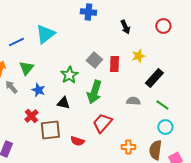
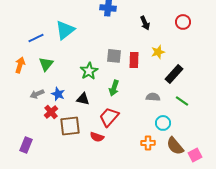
gray square: (94, 60) -> (114, 56), turned -35
gray arrow: (11, 87) -> (37, 94), moved, turned -72
blue star: (38, 90) -> (58, 94), moved
green arrow: (94, 92) -> (114, 88), size x0.7
red trapezoid: (102, 123) -> (109, 117), moved
cyan circle: (165, 127) -> (163, 123), moved
brown semicircle: (155, 150) -> (175, 146), turned -48

